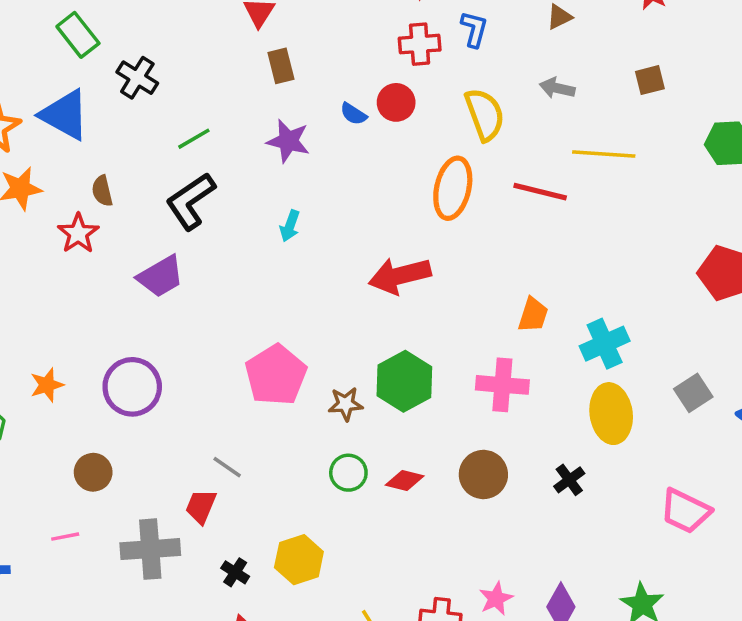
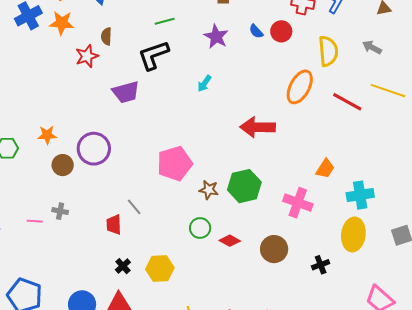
brown circle: (93, 472) -> (63, 165), moved
red trapezoid: (201, 506) -> (114, 225), turned -40
gray cross: (150, 549) -> (60, 211), moved, size x0.5

